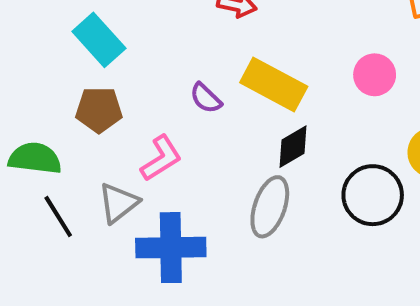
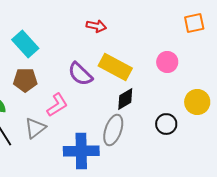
purple semicircle: (206, 98) -> (80, 74), size x1.5
black circle: (373, 195) -> (166, 124), size x0.7
blue cross: (171, 248) -> (81, 151), moved

